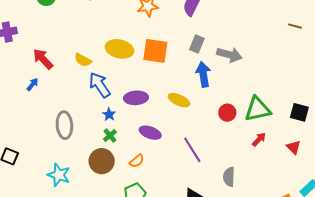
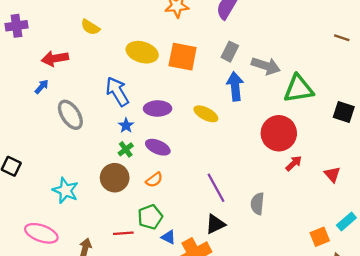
red arrow: (43, 59) -> (55, 58), turned -60
yellow semicircle: (83, 60) -> (90, 27), moved
green triangle: (258, 109) -> (299, 89), moved
black square: (299, 112) -> (344, 112), moved
red circle: (227, 113) -> (279, 133), moved, size x1.8
gray ellipse: (64, 125) -> (70, 115), moved, turned -32
purple ellipse: (150, 133) -> (158, 147), moved
purple line: (192, 150) -> (216, 188), moved

